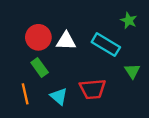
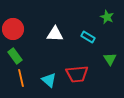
red circle: (38, 37) -> (13, 29), moved
cyan rectangle: (106, 45) -> (88, 37), size x0.6
green rectangle: (40, 67) -> (15, 56), moved

